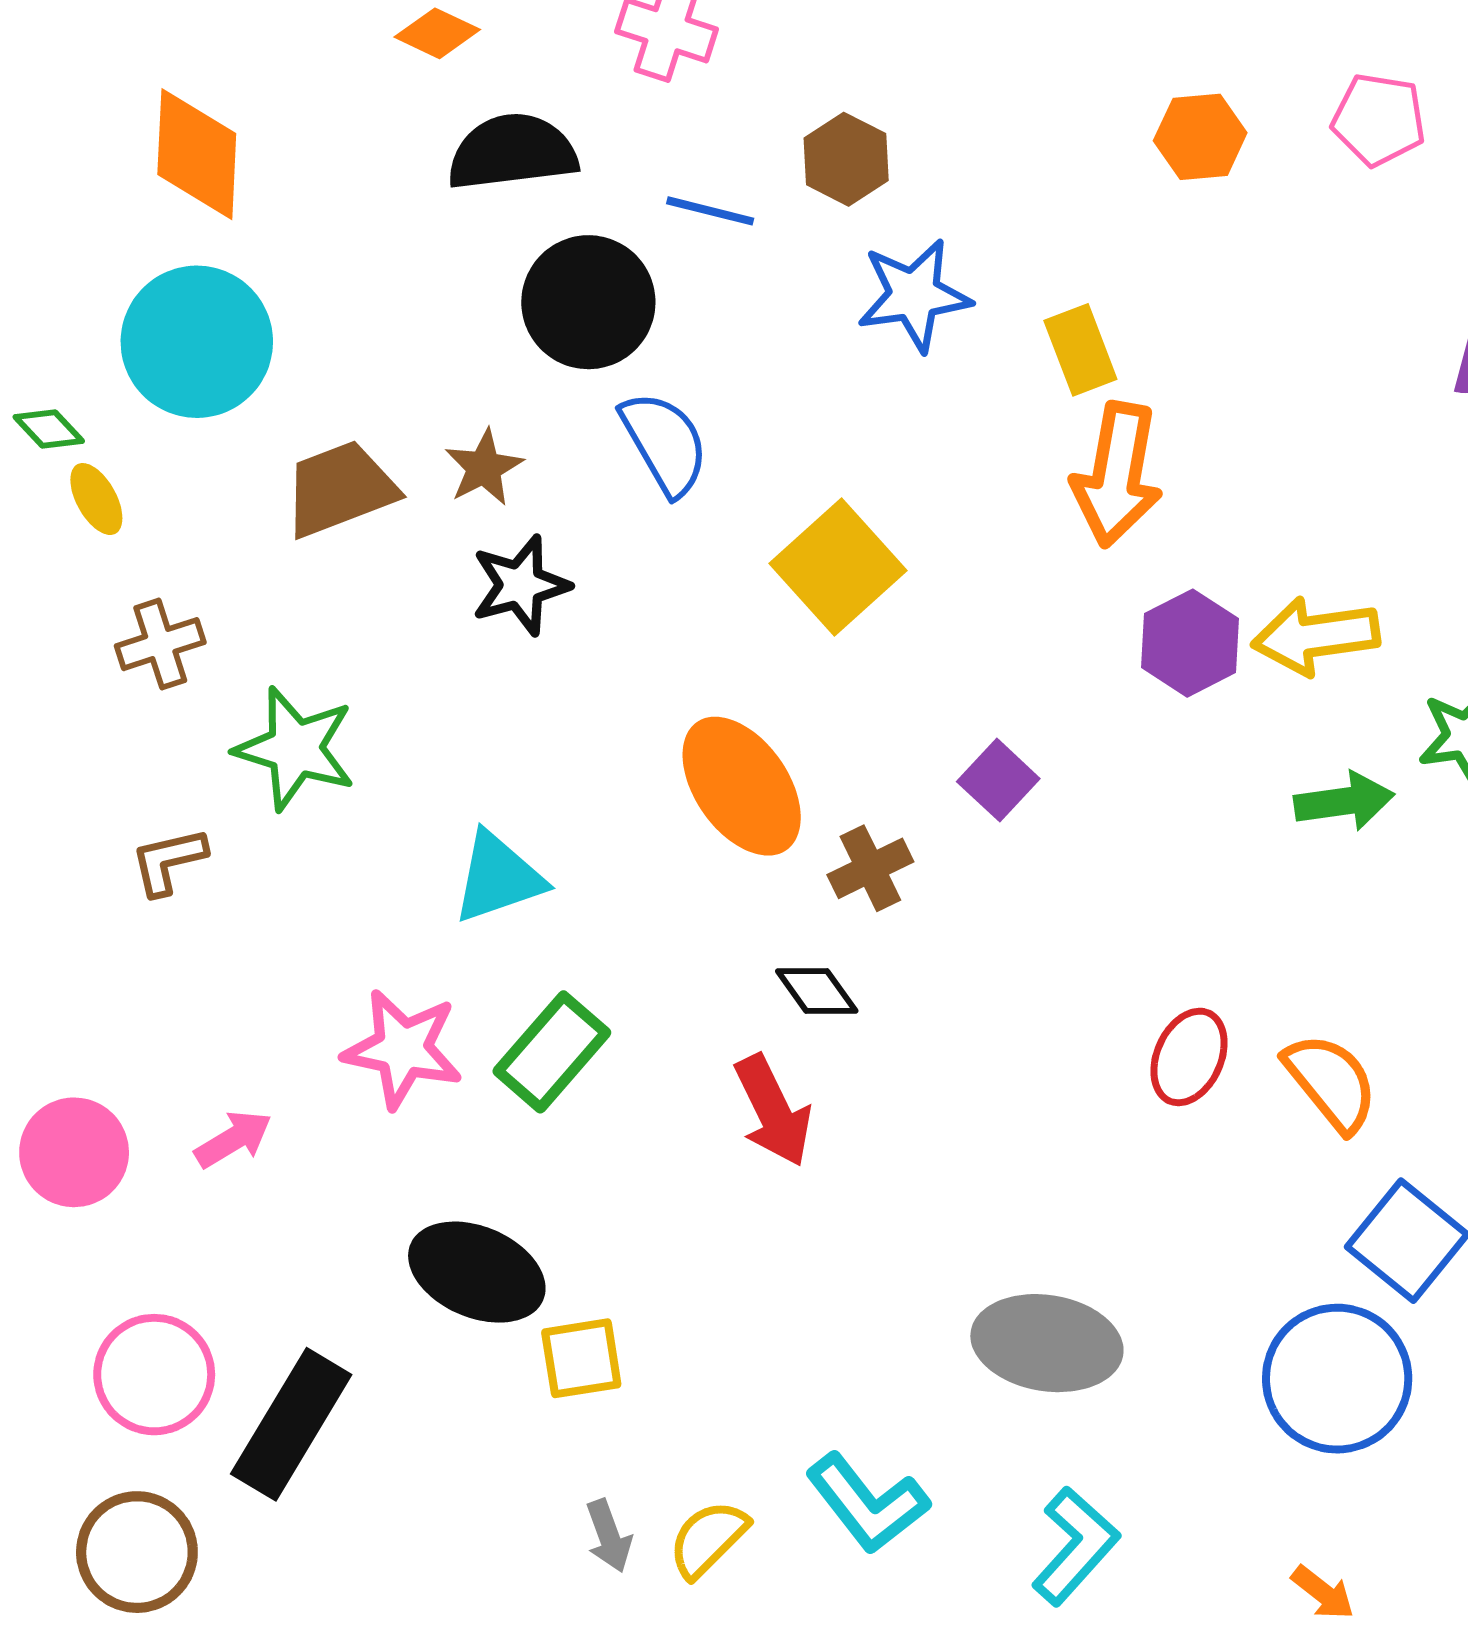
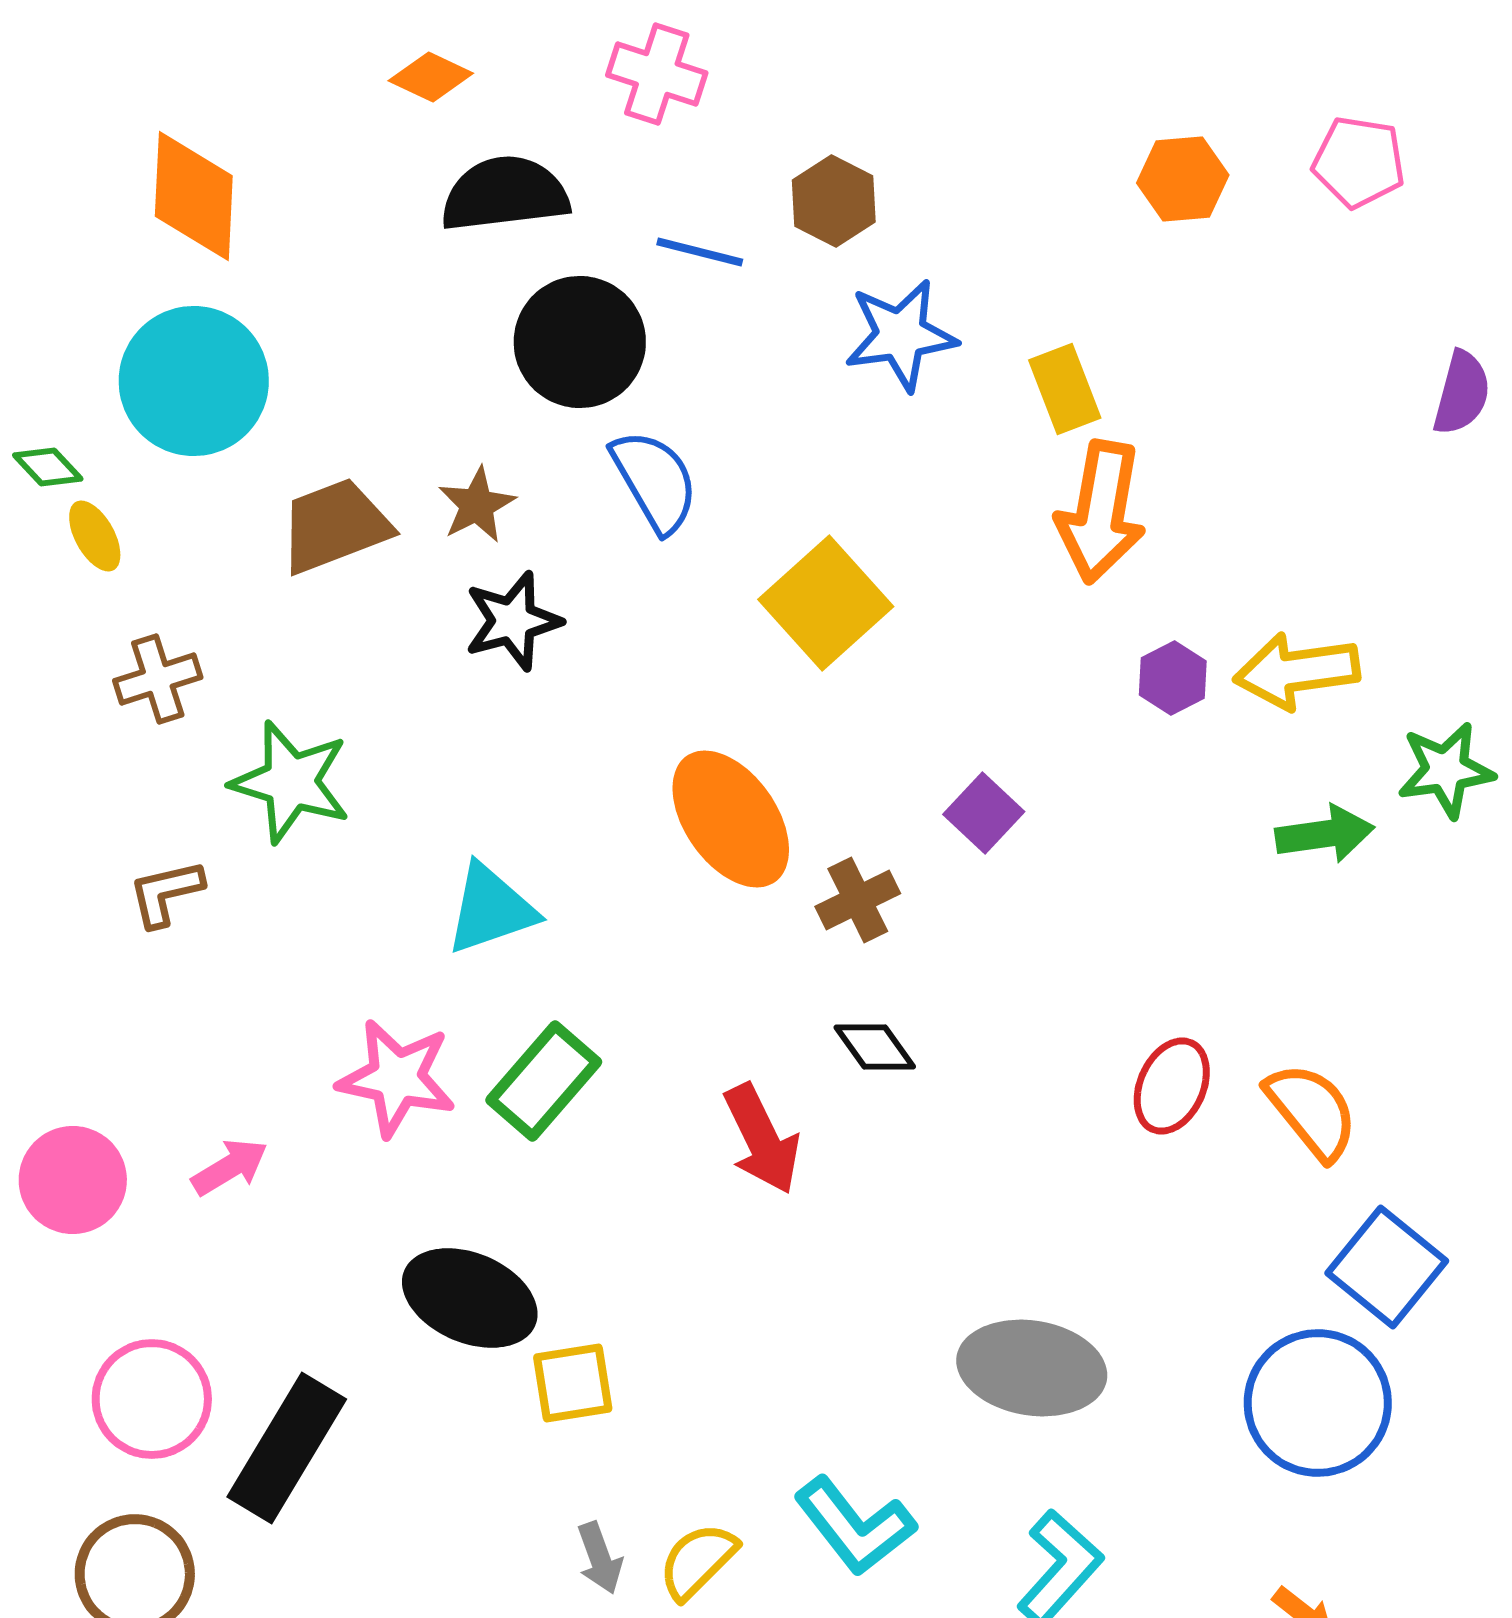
purple hexagon: (1190, 643) -> (1173, 678), size x0.7
black diamond: (817, 991) -> (875, 1047), moved

